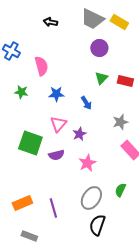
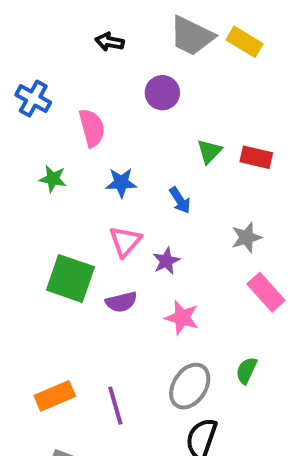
purple circle: (99, 48) -> (162, 93), moved
pink star: (87, 163) -> (182, 318), turned -30

